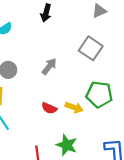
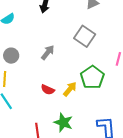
green pentagon: (99, 94) -> (92, 77), turned 30
yellow arrow: (74, 107) -> (70, 89), turned -70

